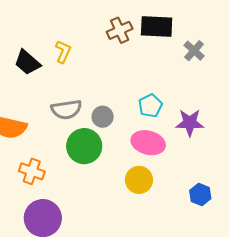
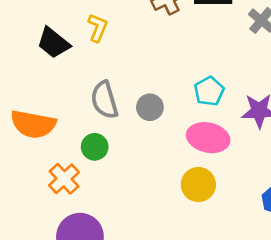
gray semicircle: (66, 110) -> (104, 100), turned 84
green circle: (84, 146) -> (95, 147), moved, size x0.6
orange cross: (32, 171) -> (64, 179), turned 30

